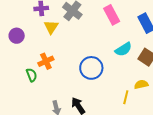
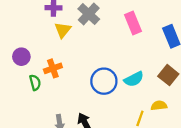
purple circle: (17, 36) -> (21, 57), moved
cyan semicircle: (123, 49) -> (134, 79), moved

